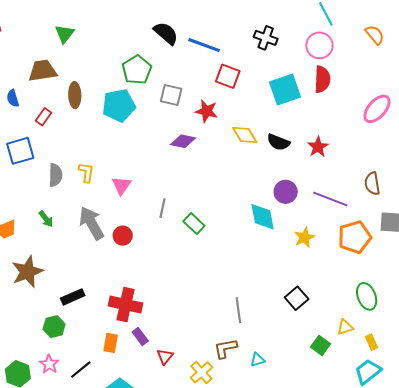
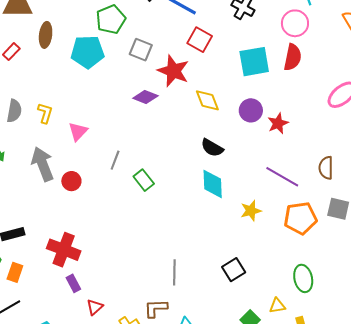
red star: (207, 111) -> (173, 71), size x1.4
black semicircle: (278, 142) -> (212, 148), moved
purple circle: (286, 192) -> (251, 110), moved
orange rectangle: (111, 343) -> (15, 272), moved

